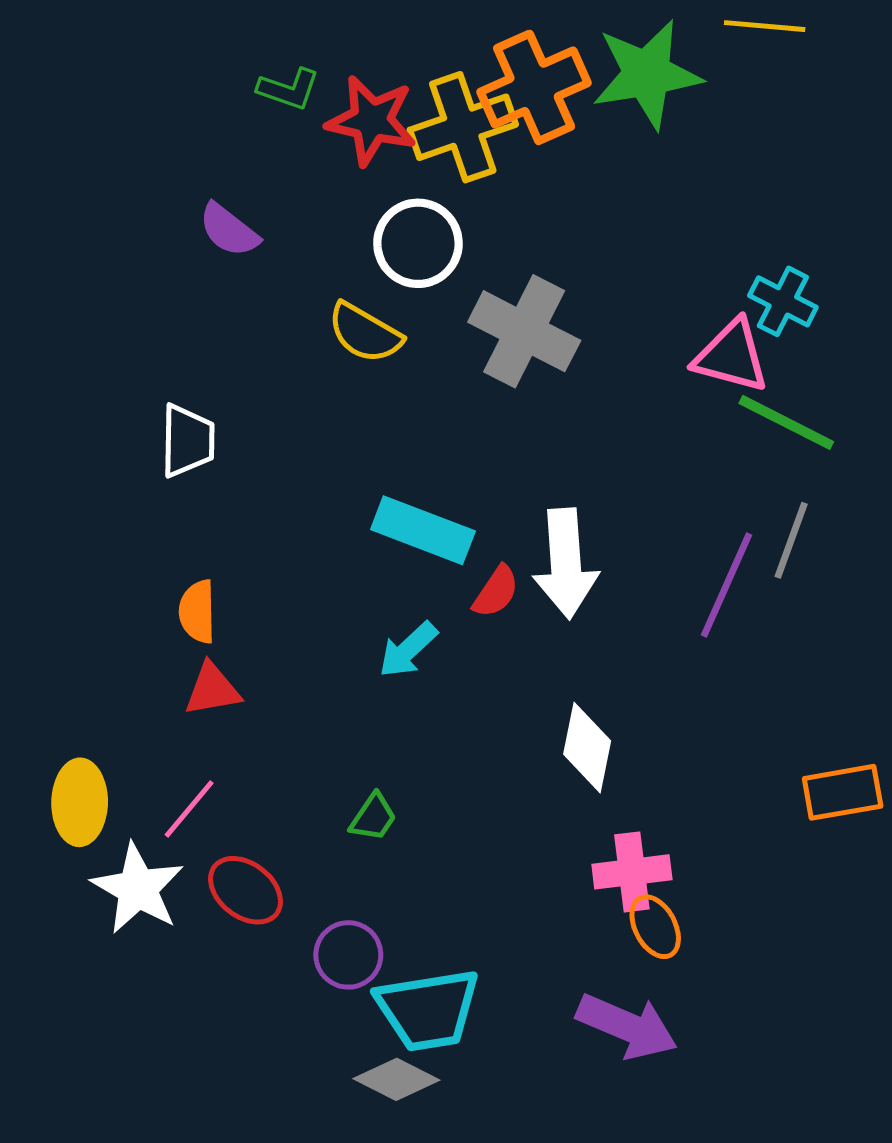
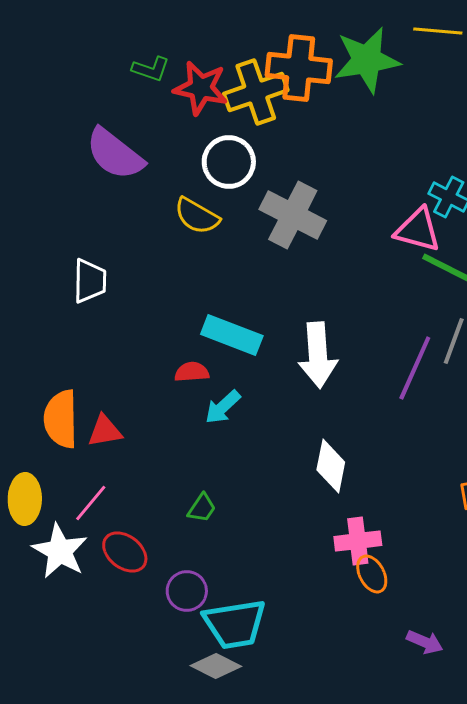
orange cross: (534, 87) -> (299, 68), turned 30
purple semicircle: (229, 230) -> (115, 154), size x1.6
red semicircle: (496, 592) -> (192, 372), moved, turned -128
orange semicircle: (197, 612) -> (61, 419), moved, size x1.5
purple arrow: (627, 1026) -> (425, 642), moved, size x0.6

